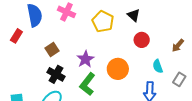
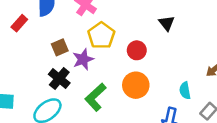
yellow pentagon: (103, 21) -> (101, 36), moved
red circle: (142, 40) -> (137, 50), moved
purple star: (85, 59) -> (83, 59), moved

